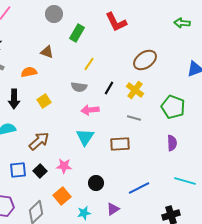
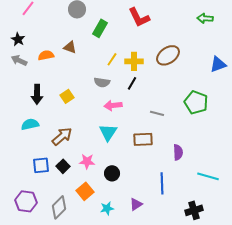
orange semicircle: (29, 72) -> (46, 55), moved
yellow cross: (135, 90) -> (134, 61), moved, turned -36
purple semicircle: (172, 143) -> (178, 152), moved
black circle: (96, 183) -> (112, 173), moved
blue line: (139, 188) -> (162, 183), turned -65

